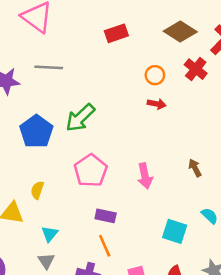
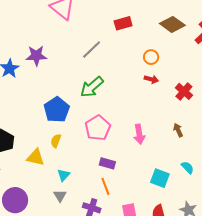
gray line: (49, 67) -> (92, 50), moved, turned -50
red cross: (196, 69) -> (184, 91), moved
blue pentagon: (36, 131) -> (57, 110), moved

